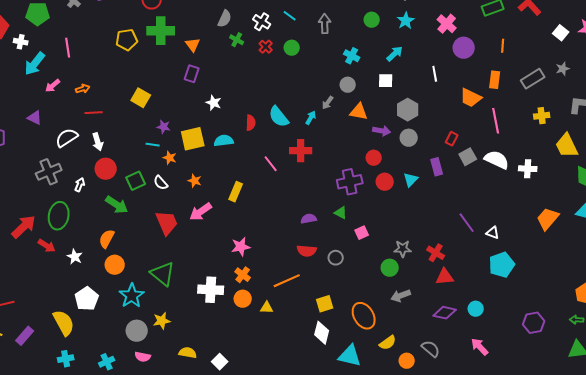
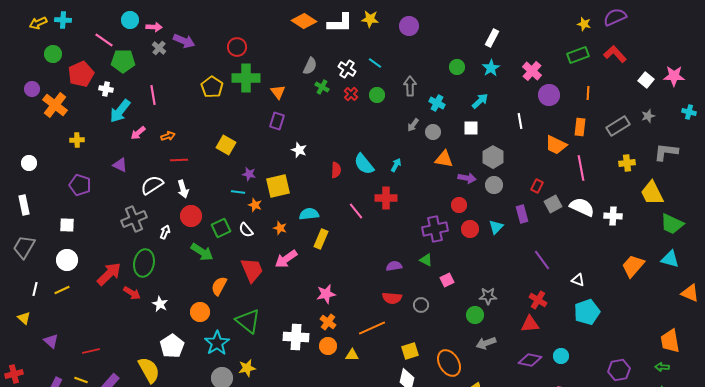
gray arrow: (325, 24) -> (410, 86), moved
yellow pentagon: (127, 40) -> (212, 87), turned -30
gray arrow: (328, 103) -> (413, 125), moved
cyan semicircle: (224, 141) -> (309, 214), moved
purple line: (467, 223) -> (542, 260), moved
orange semicircle: (107, 239) -> (219, 286), moved
red cross: (436, 253) -> (538, 300), moved

